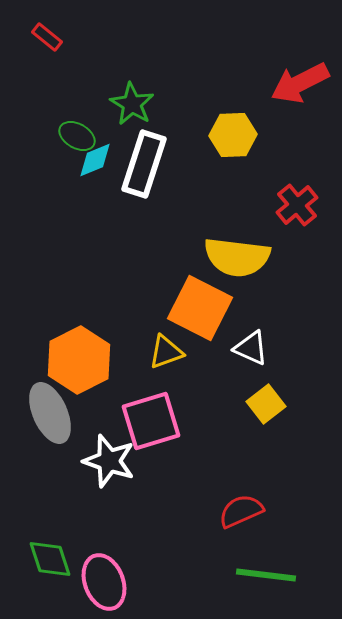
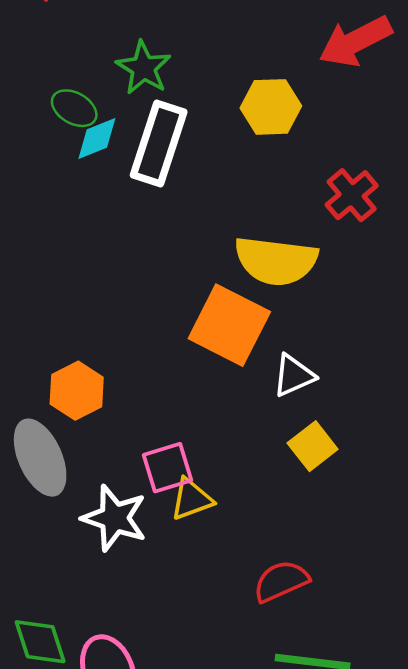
white triangle: (251, 348) -> (294, 376), turned -48
yellow triangle: (166, 352) -> (191, 499), moved
orange hexagon: (79, 360) -> (77, 391), size x0.7
pink square: (151, 421) -> (167, 468), size x0.7

